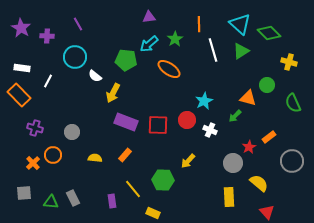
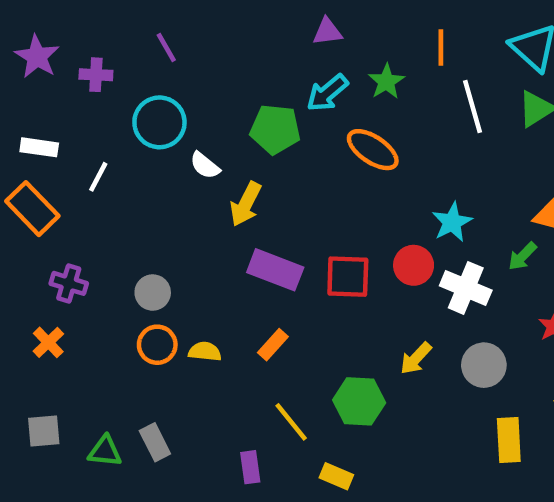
white cross: (210, 130) -> (466, 288), size x1.5
orange circle: (53, 155) -> (157, 345), moved
orange cross: (33, 163) -> (48, 342), moved
gray circle: (233, 163) -> (484, 365), moved
purple rectangle: (112, 201) -> (250, 467), moved

